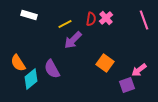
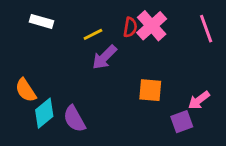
pink cross: (106, 18) -> (152, 26), size x1.5
orange square: (105, 63) -> (150, 90), turned -30
purple semicircle: (52, 69) -> (74, 119), moved

